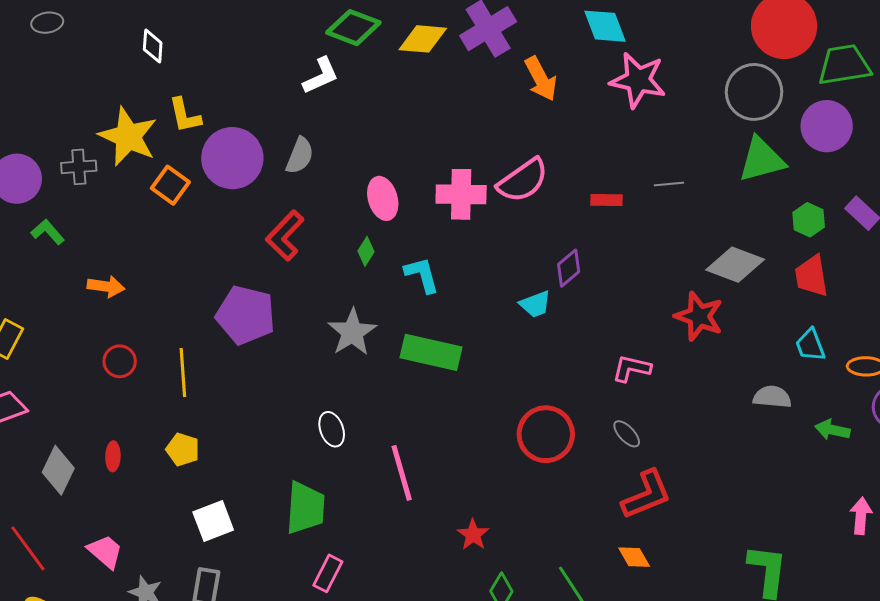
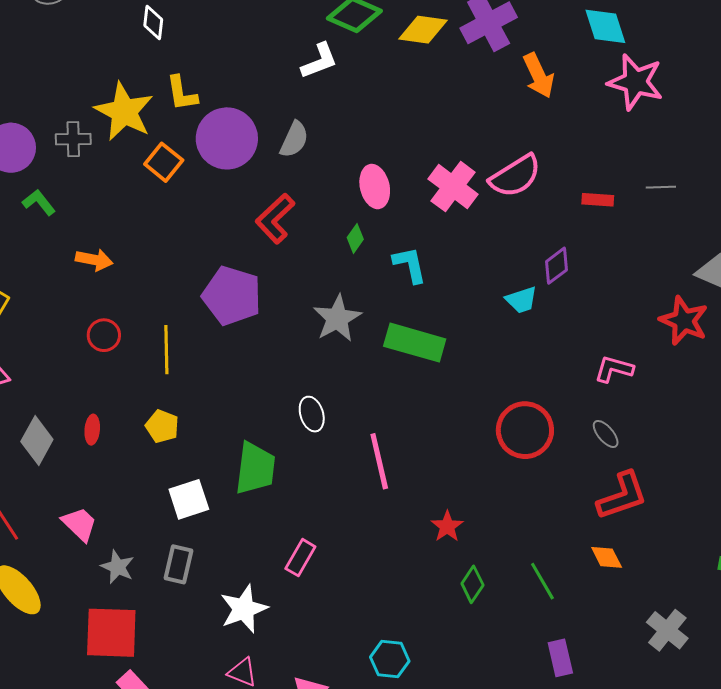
pink cross: (461, 194) -> (453, 187), turned 33
green trapezoid: (305, 508) -> (255, 468), moved

